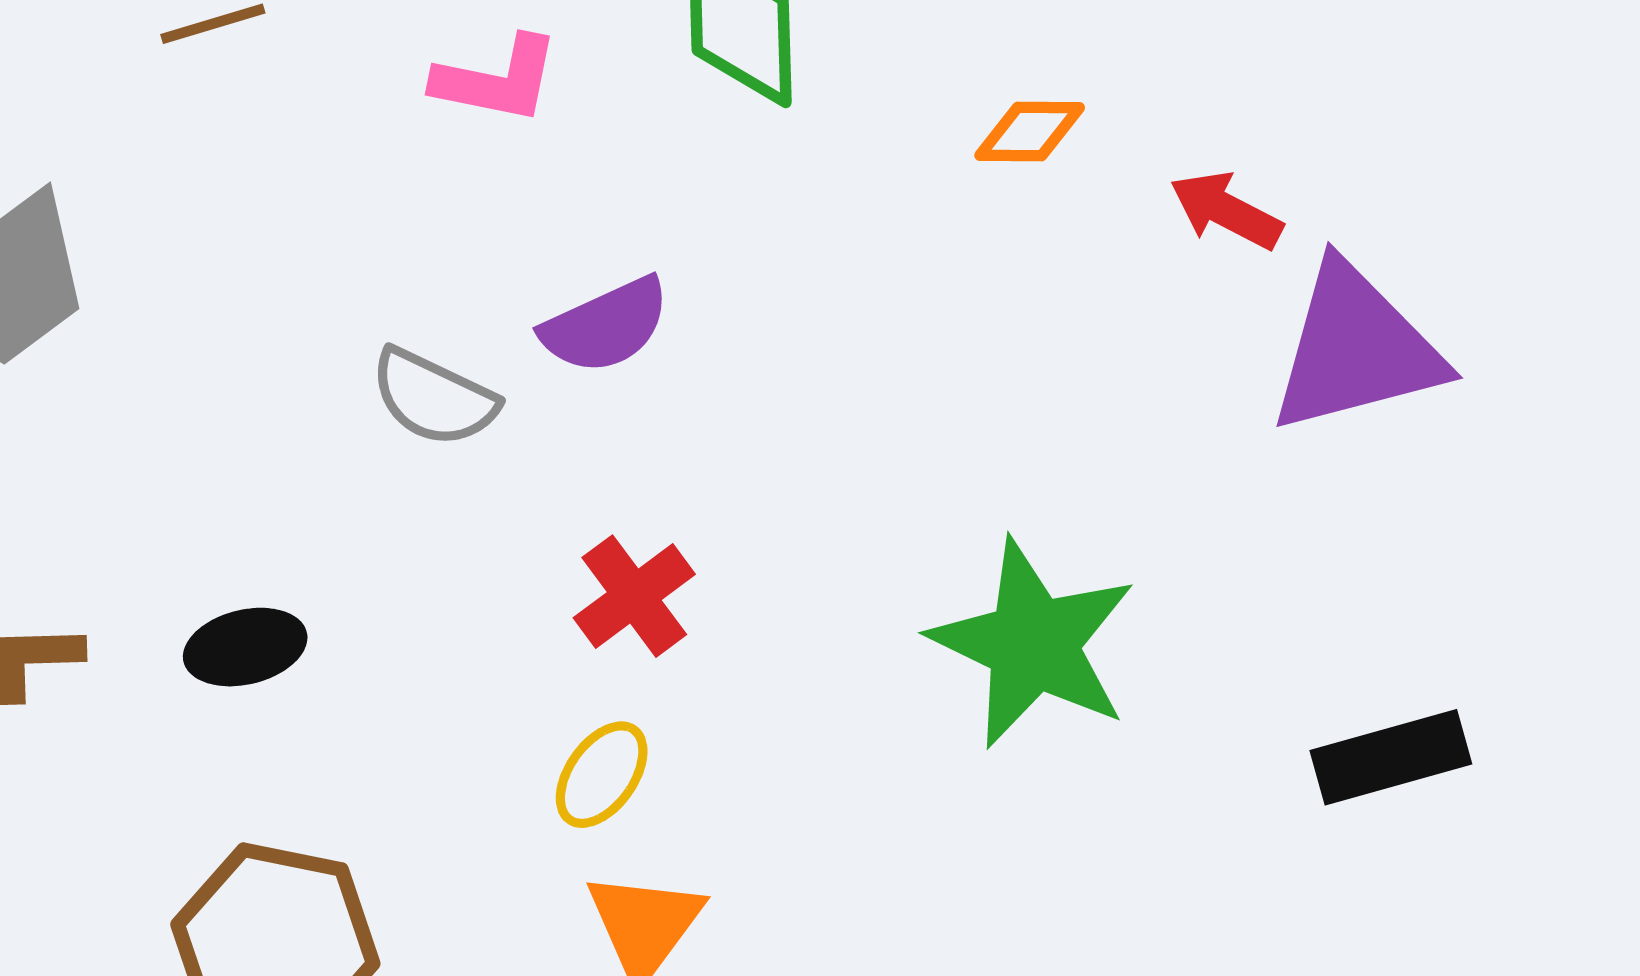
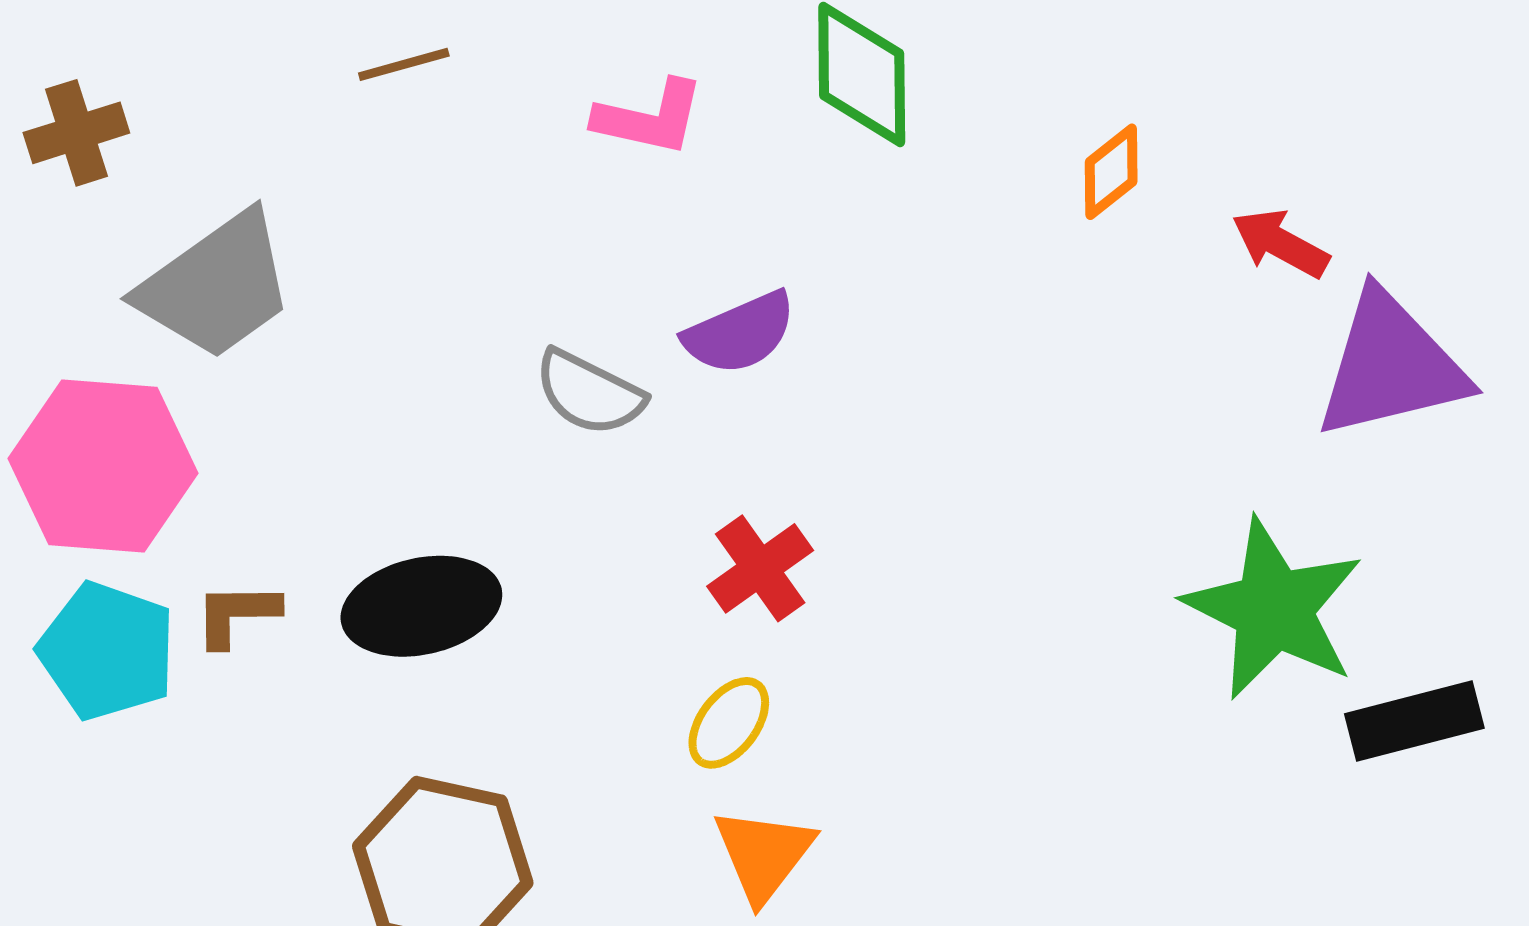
orange diamond: (1030, 132) -> (1111, 172), turned -40
green star: (1033, 644) -> (1273, 609), moved
black ellipse: (245, 647) -> (421, 606), size x1.5

